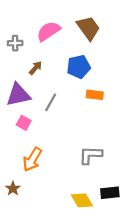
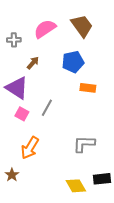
purple triangle: (18, 95) -> (17, 88), turned 45
gray line: (51, 102) -> (47, 108), moved

